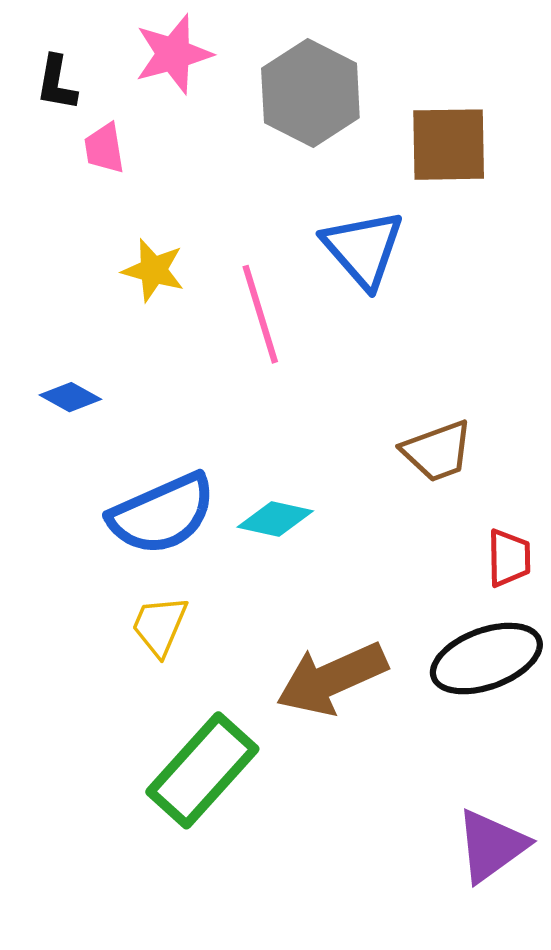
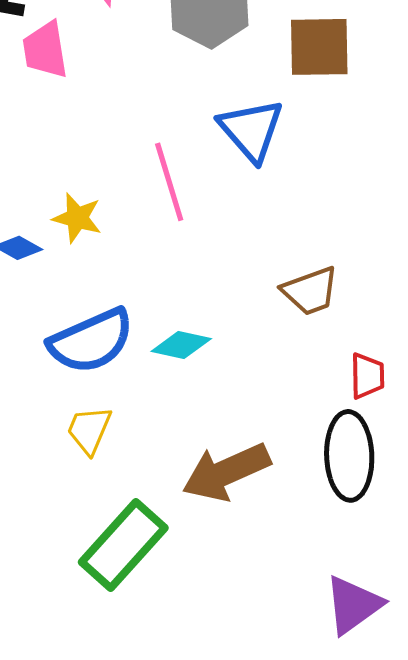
pink trapezoid: (104, 148) -> (45, 50), size x1.4
yellow star: (153, 270) -> (77, 218), moved
black ellipse: (486, 659) -> (349, 456), turned -72

